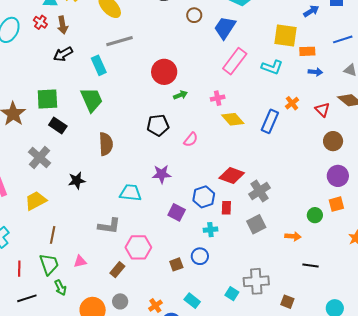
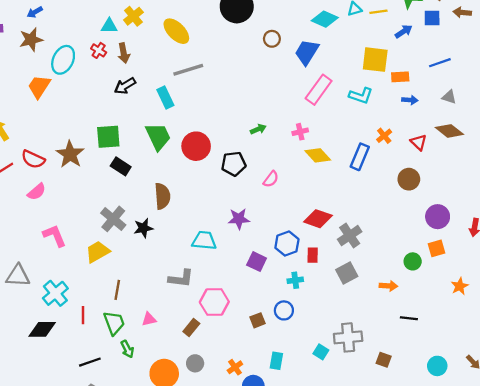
red circle: (164, 72) -> (196, 146), moved
brown circle: (333, 141) -> (409, 179), moved
brown semicircle: (106, 144) -> (162, 196), moved
gray cross: (39, 157) -> (113, 219), moved
red line: (19, 269) -> (83, 315), moved
cyan rectangle: (192, 301) -> (276, 361), turned 63

